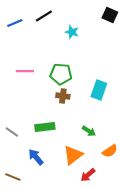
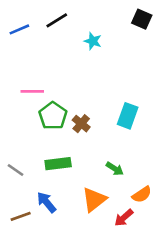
green pentagon: (61, 74) -> (53, 116), moved, turned 30
brown cross: (63, 96) -> (81, 124), turned 32
red arrow: (88, 175) -> (124, 218), moved
brown line: (13, 177) -> (21, 216), moved, turned -42

